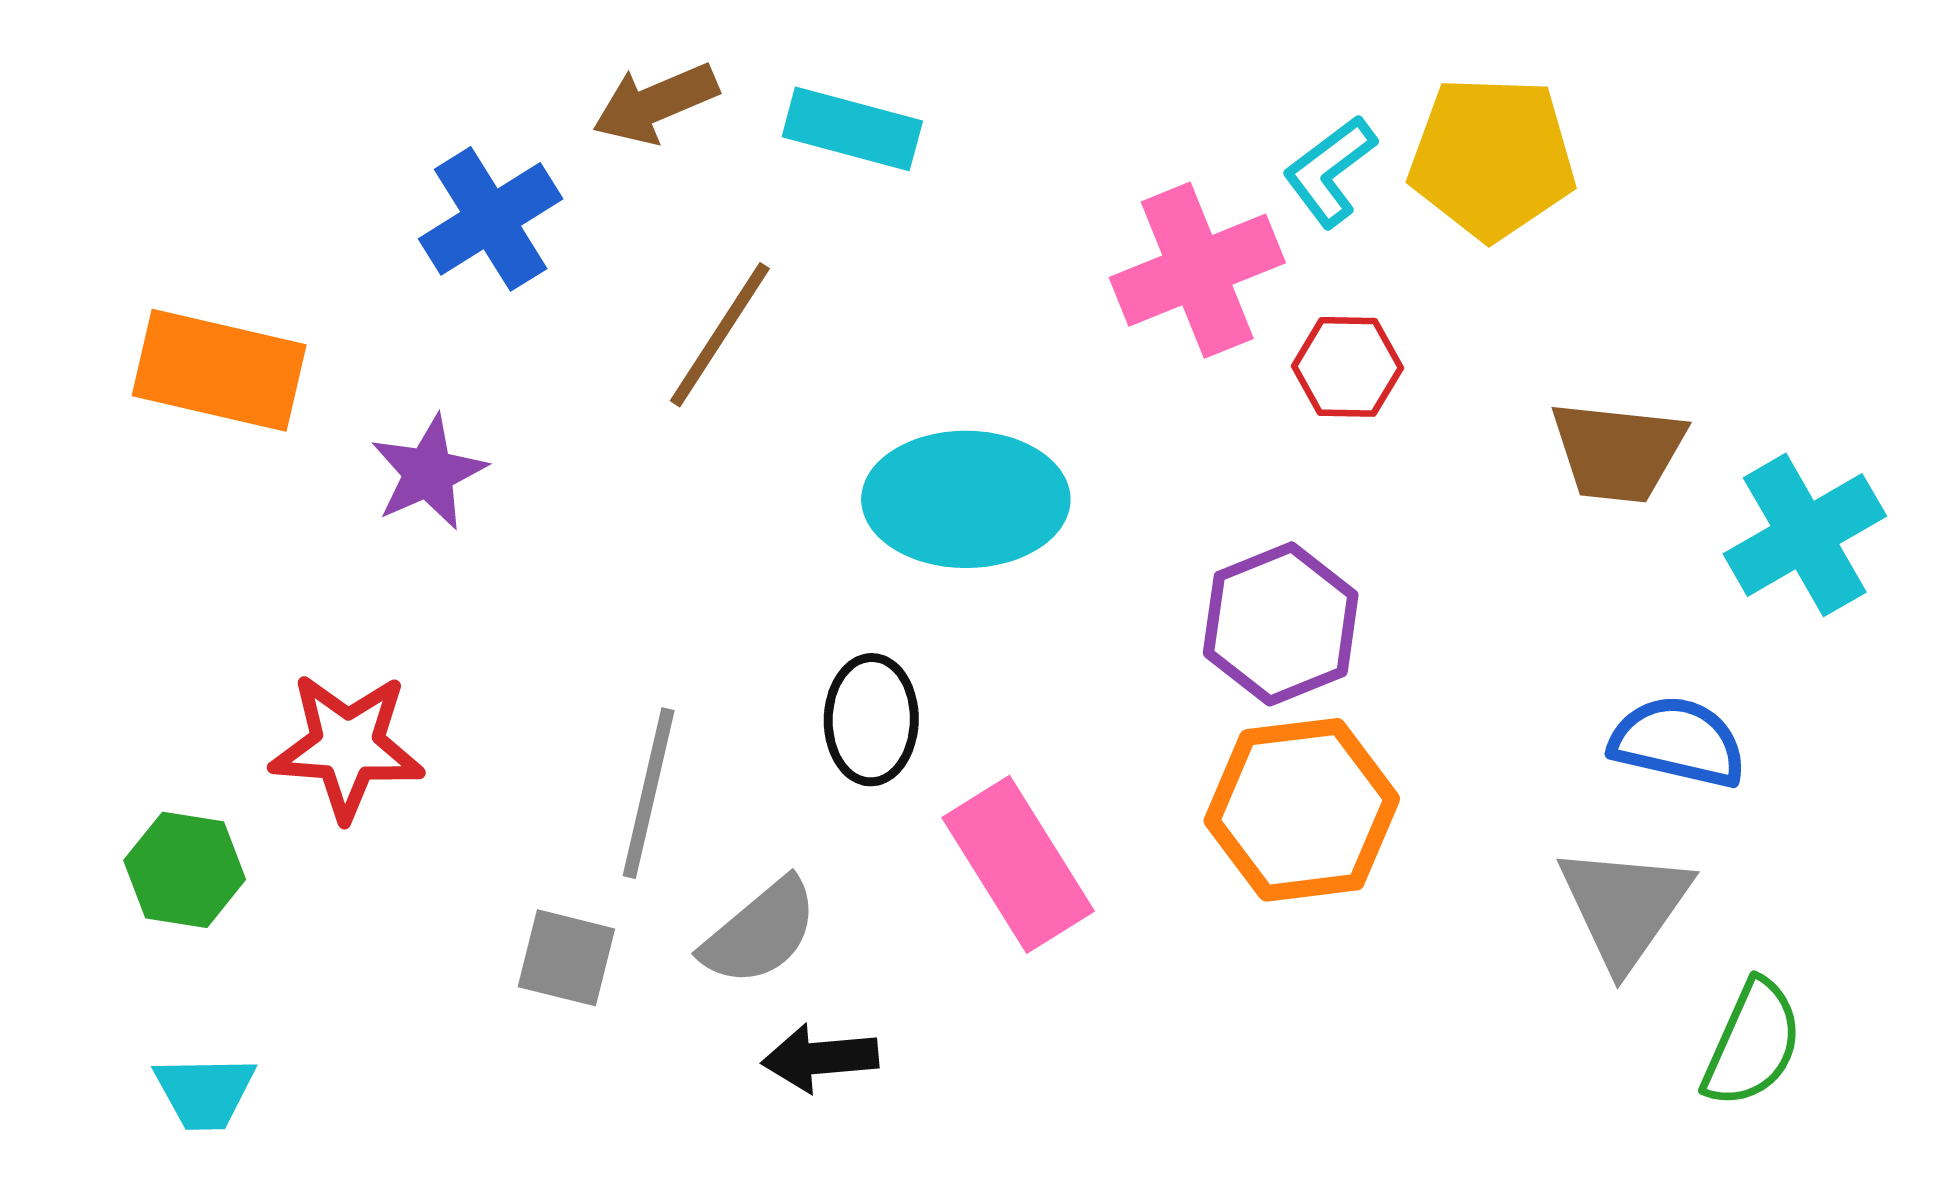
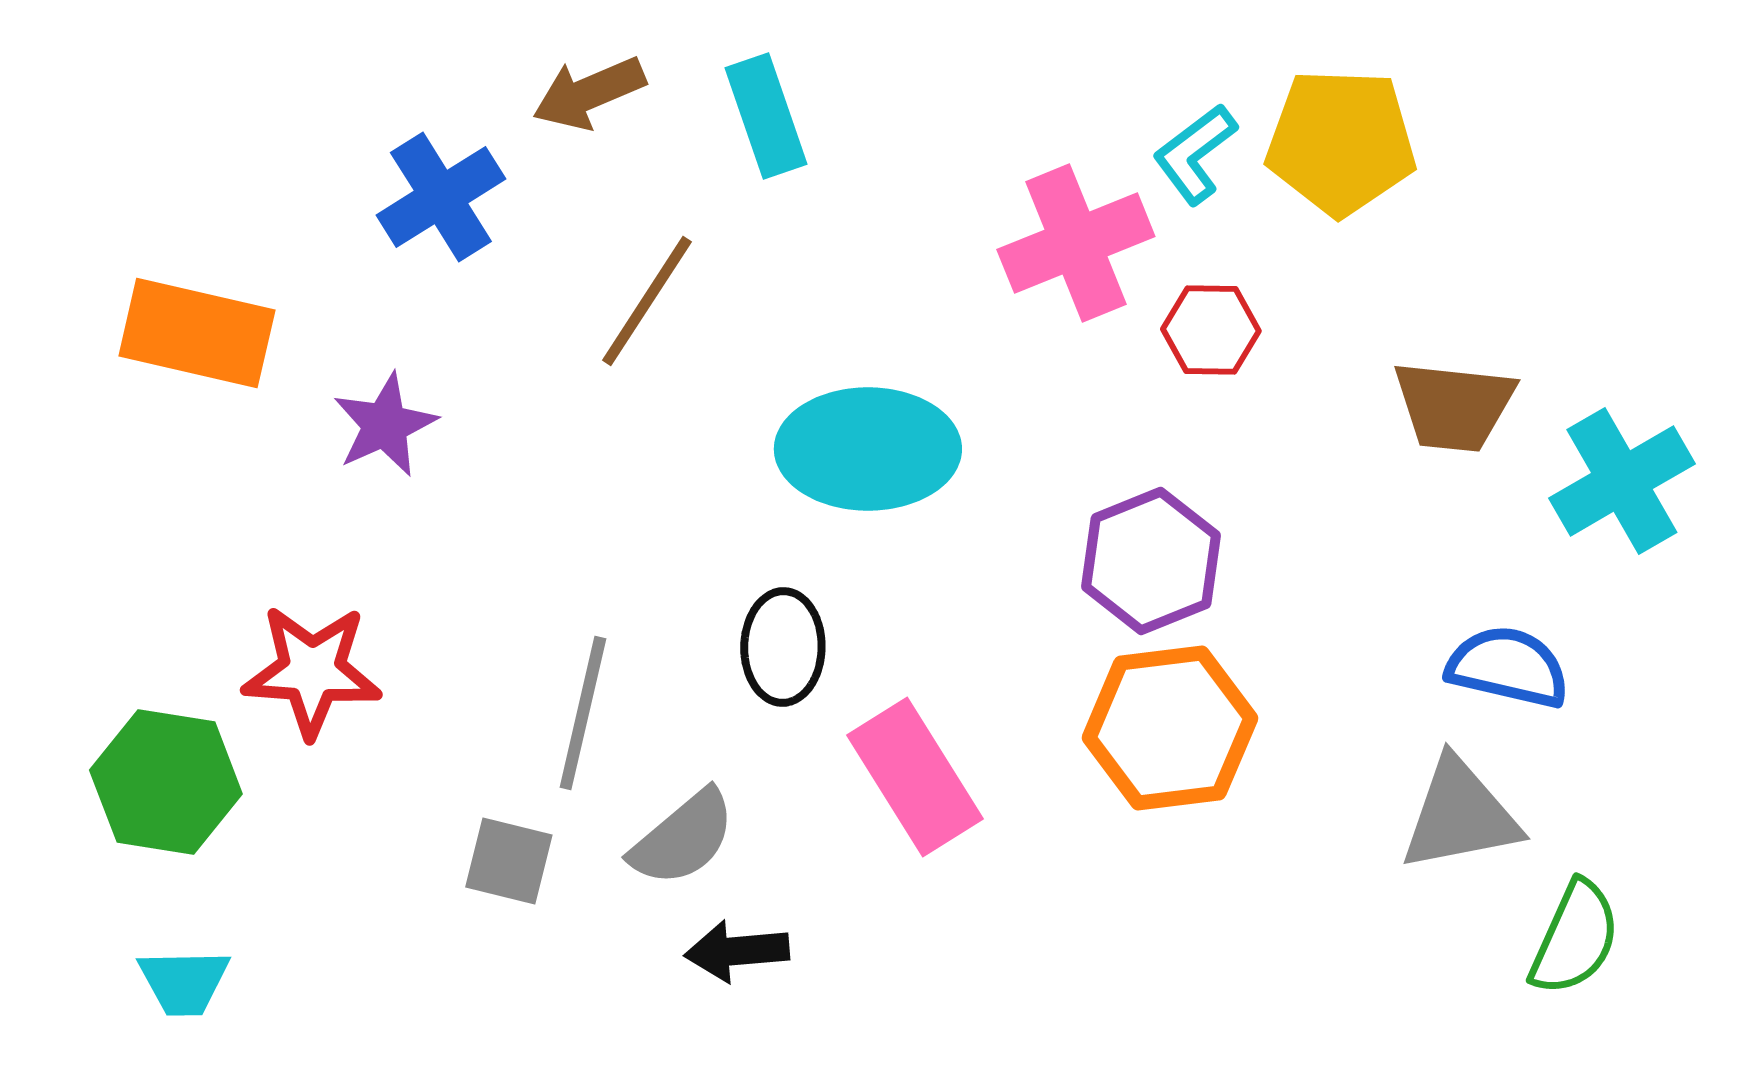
cyan rectangle: (852, 129) -> (766, 116), turned 56
green hexagon: (185, 870) -> (166, 782), size x1.4
gray triangle: (1625, 907) -> (1460, 815), turned 44

